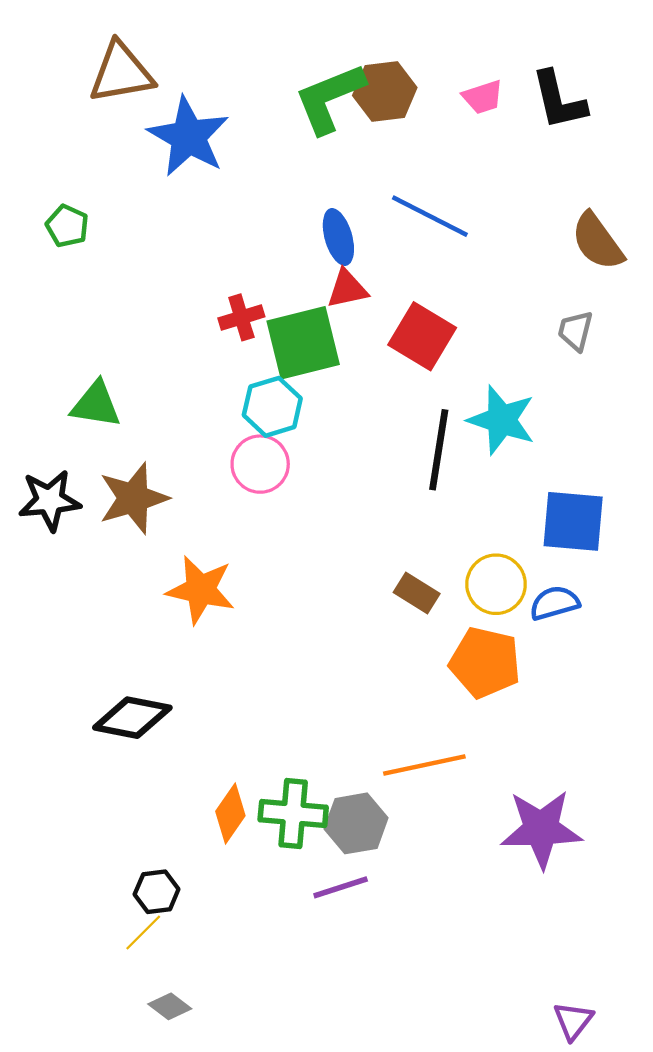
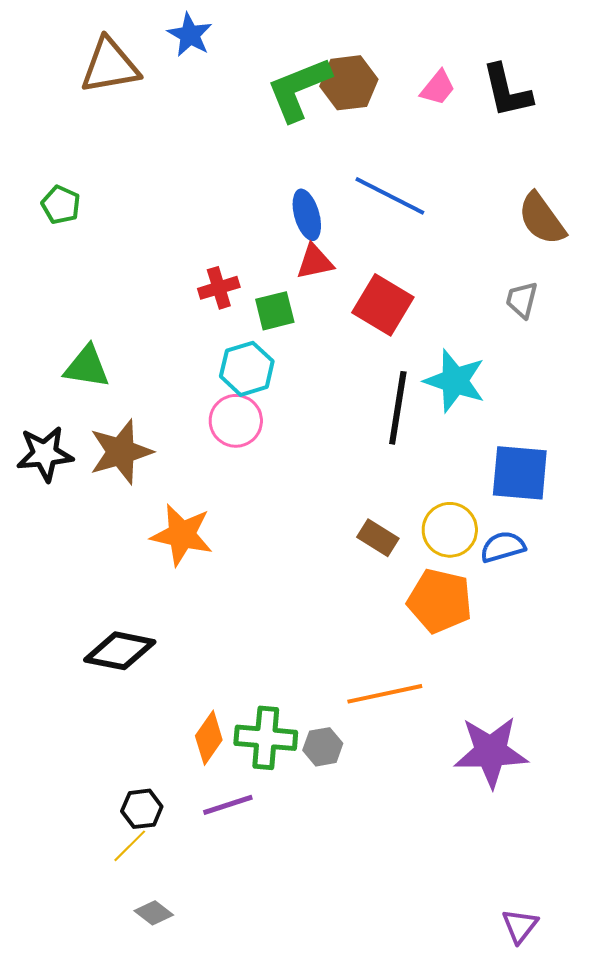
pink trapezoid: (483, 97) -> (438, 88), turned -33
blue star: (188, 137) -> (190, 35), moved, size x0.6
green square: (303, 343) -> (275, 311), size x0.6
gray hexagon: (356, 823) -> (323, 747), size x0.7
purple line: (341, 887) -> (228, 805), moved

